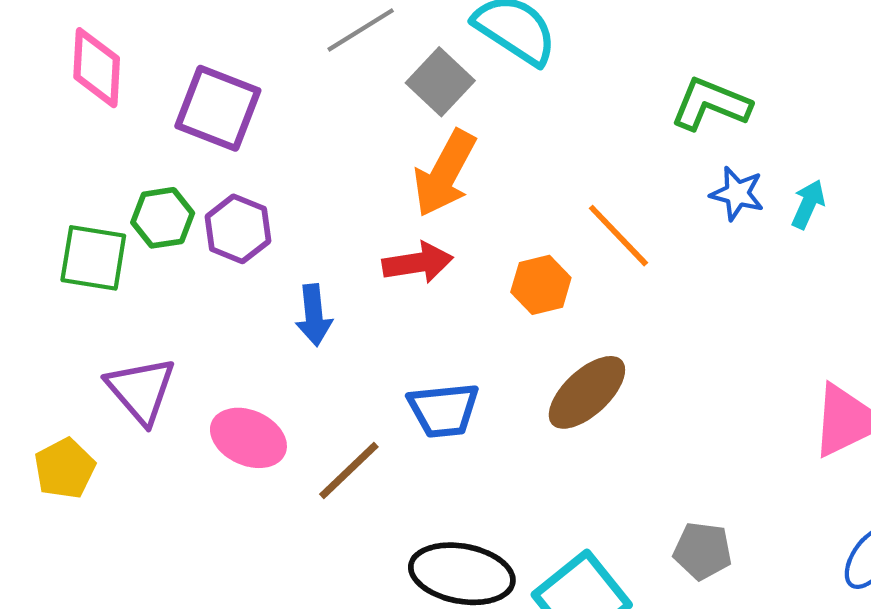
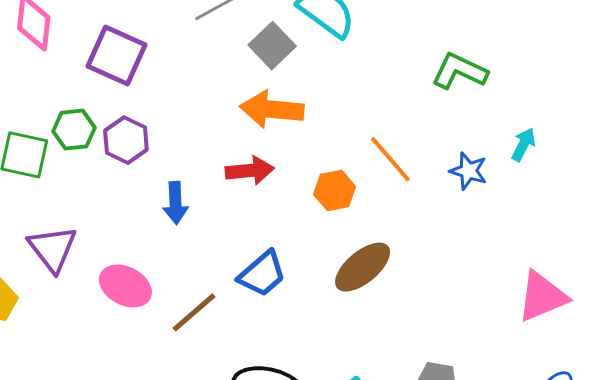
orange arrow: (445, 173) -> (272, 109), turned 64
blue star: (737, 194) -> (468, 171), moved
blue trapezoid: (444, 410) -> (262, 274), turned -38

